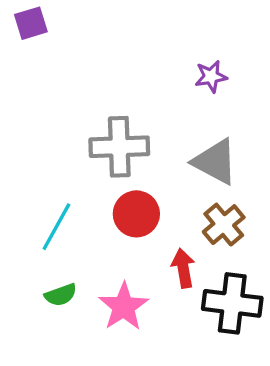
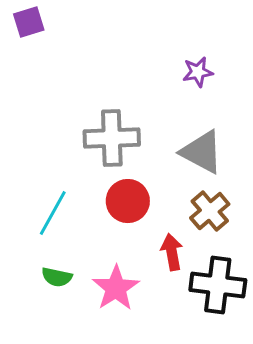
green semicircle: (61, 295) -> (57, 277), turned 32

